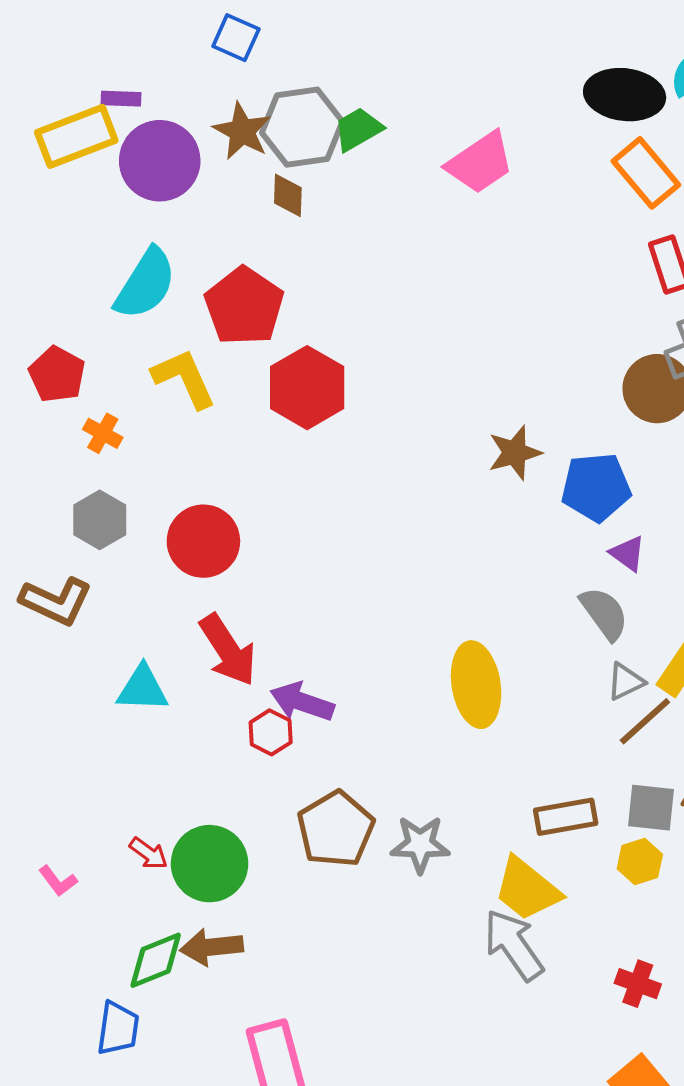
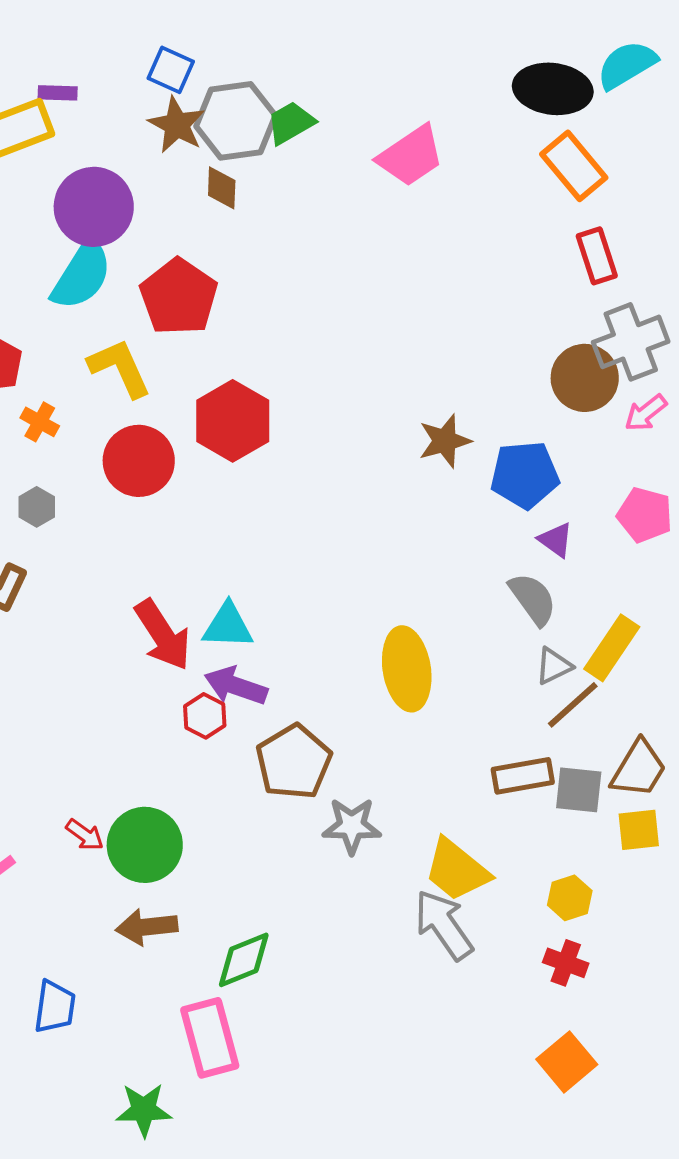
blue square: (236, 38) -> (171, 70), moved
purple circle: (160, 161) -> (94, 207), moved
red hexagon: (307, 388) -> (233, 421), moved
gray hexagon: (100, 520) -> (37, 507), size x0.7
red circle: (203, 541) -> (139, 461), moved
cyan triangle: (142, 689) -> (228, 626), moved
brown rectangle: (566, 817) -> (523, 776), moved
brown pentagon: (336, 829) -> (294, 762), moved
yellow hexagon: (640, 862) -> (570, 898), moved
green diamond: (156, 960) -> (244, 960), moved

